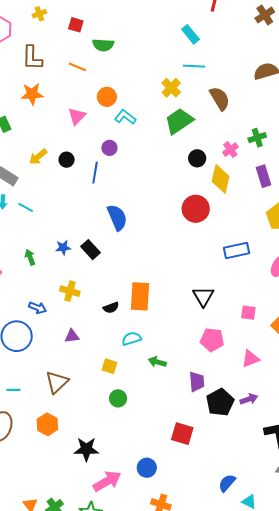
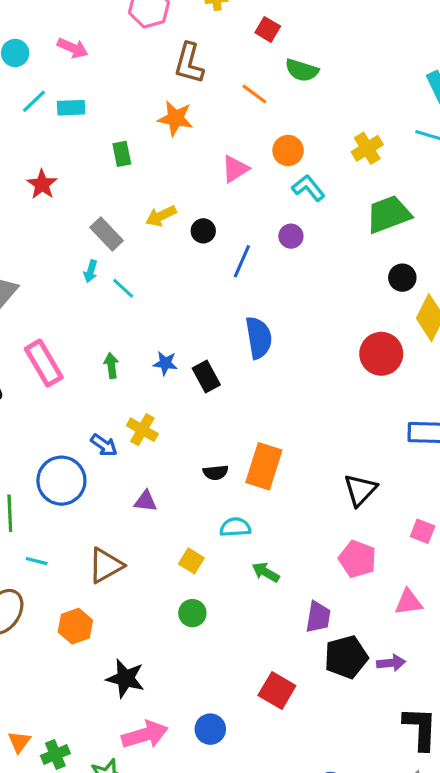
yellow cross: (171, 88) -> (367, 148), moved
purple circle: (109, 148) -> (291, 236), moved
yellow cross: (70, 291) -> (142, 430), moved

